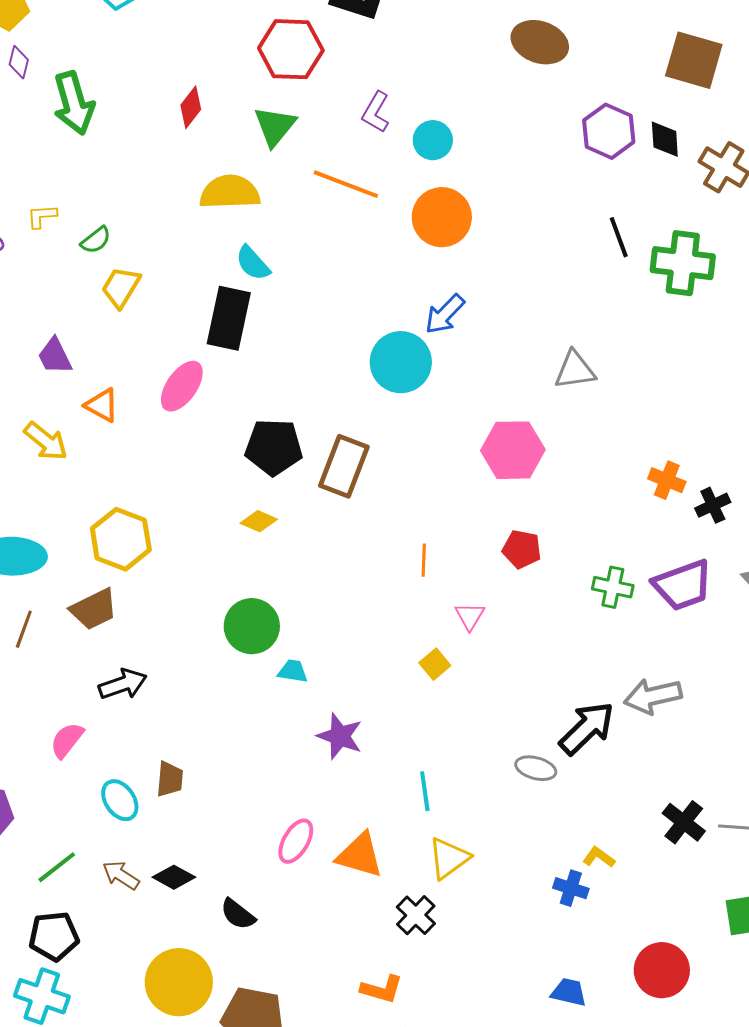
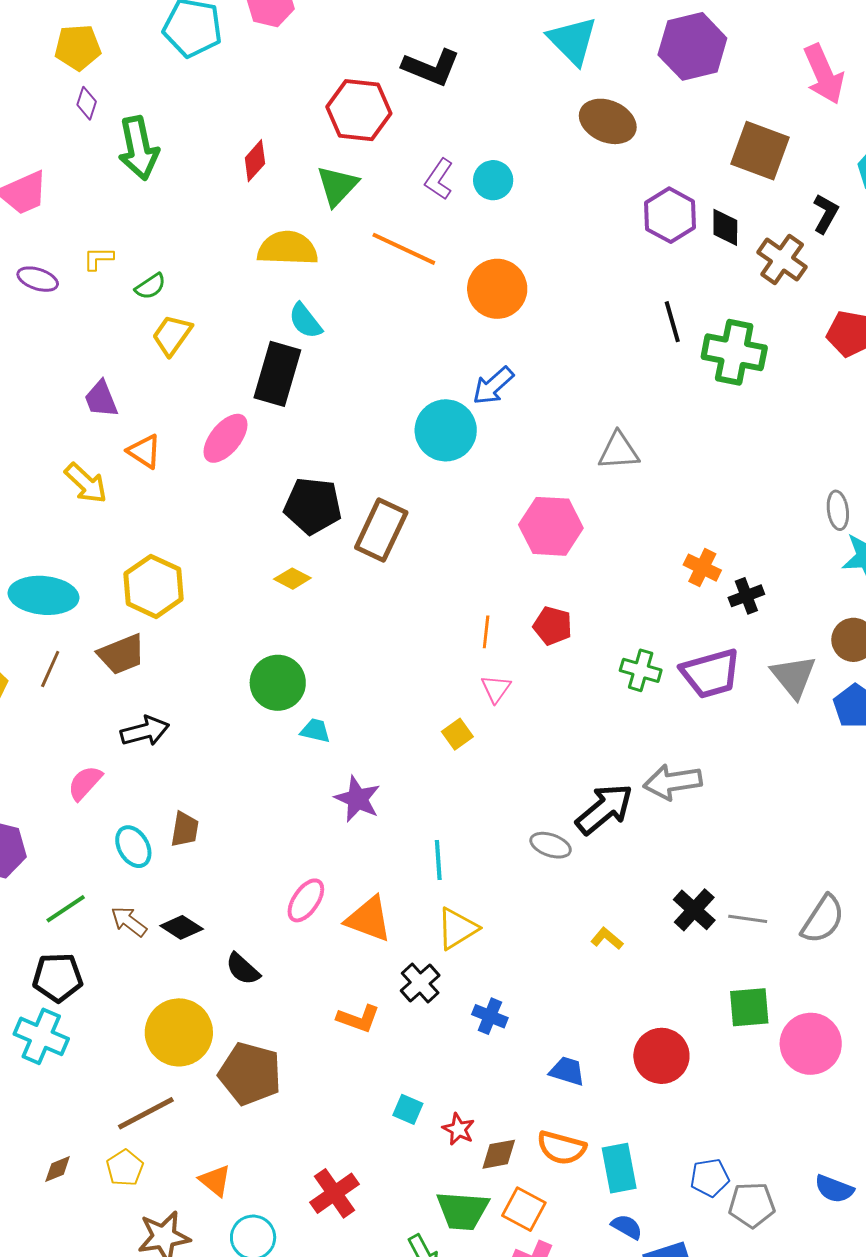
cyan circle: (433, 140) -> (493, 180), moved
orange line: (424, 560) -> (486, 632), moved
blue cross: (571, 888) -> (490, 1016), moved
orange L-shape: (382, 989) -> (358, 1019), moved

